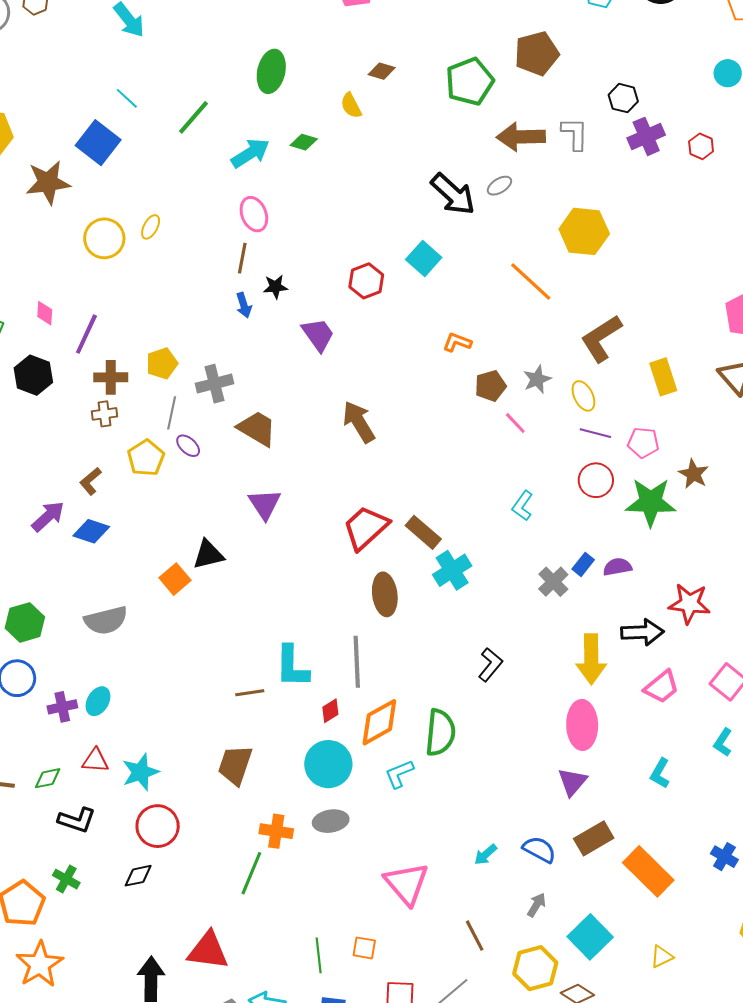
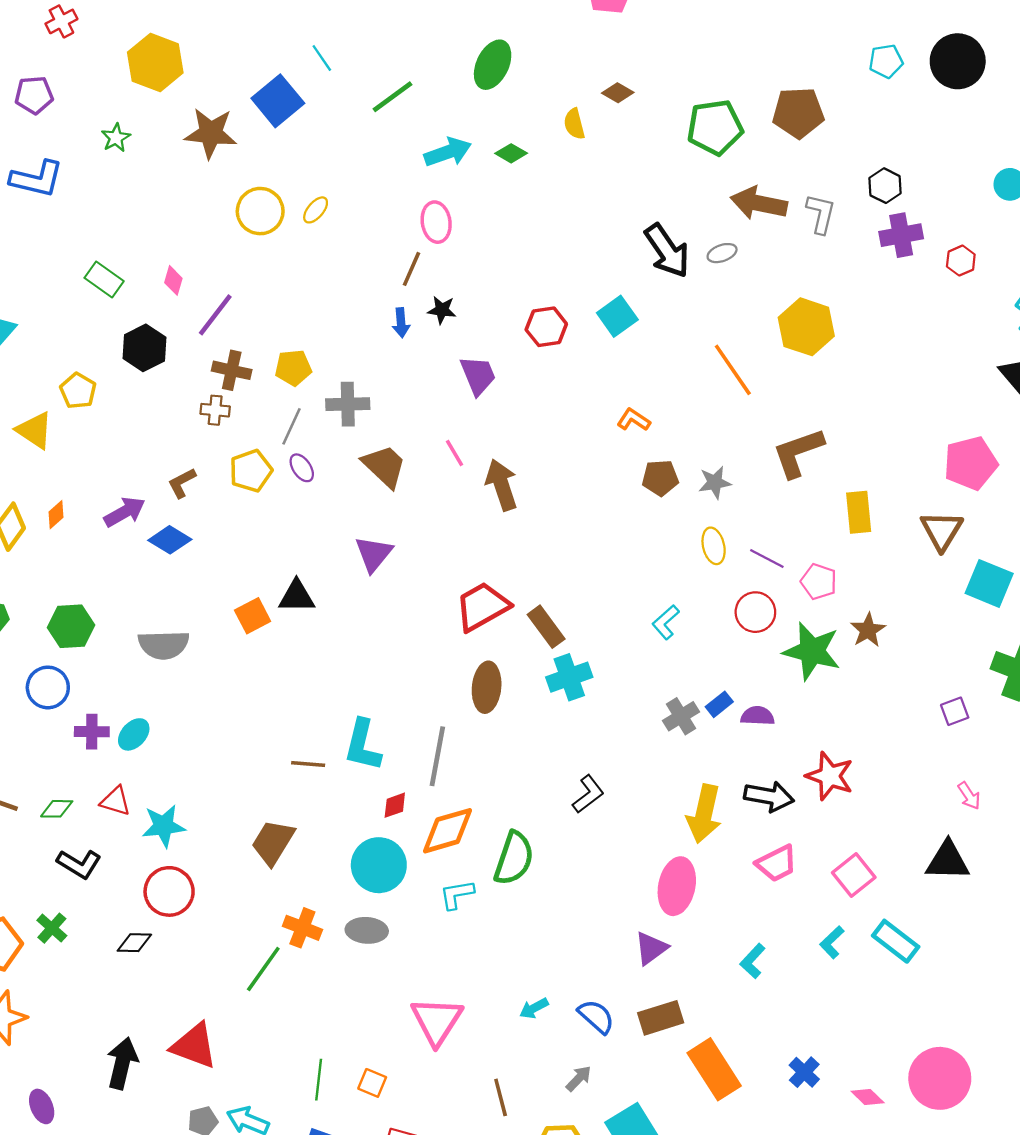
yellow ellipse: (583, 396) -> (714, 546), moved
pink line: (515, 423) -> (455, 453), moved

